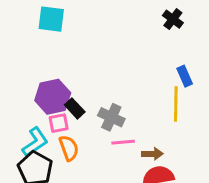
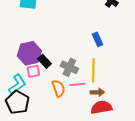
blue rectangle: (185, 76) -> (97, 39), moved
yellow line: (176, 104) -> (93, 70), moved
orange semicircle: (69, 148) -> (58, 88), moved

